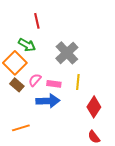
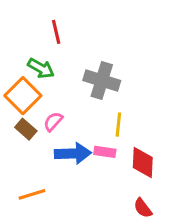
gray cross: (67, 53) -> (102, 80), turned -30
pink rectangle: (54, 84) -> (105, 152), moved
red diamond: (94, 107) -> (143, 162), turned -30

